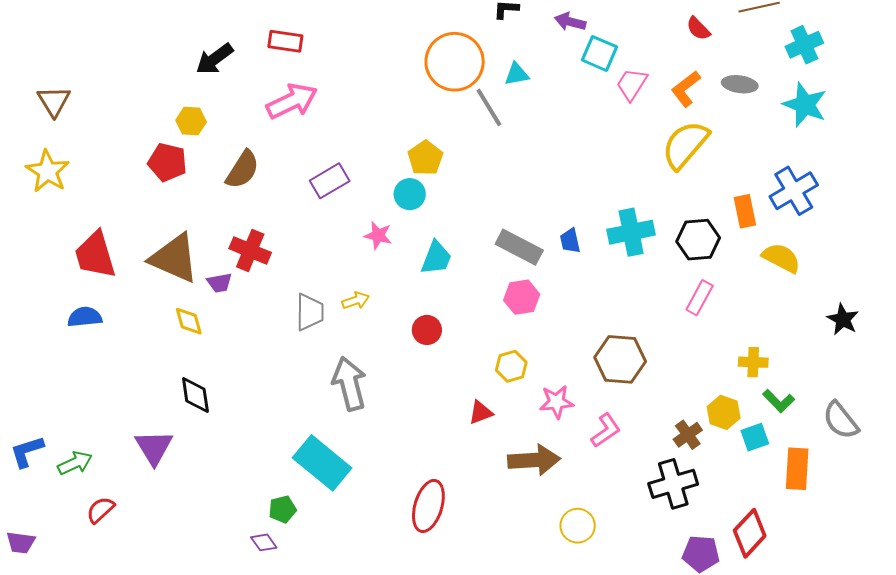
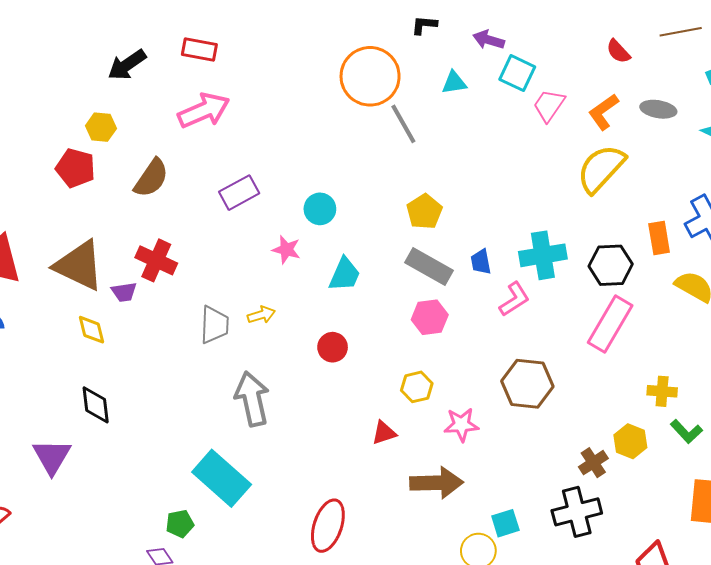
cyan triangle: (517, 74) -> (454, 83), moved
yellow pentagon: (425, 158) -> (424, 212), moved
pink rectangle: (700, 298) -> (610, 324), size x1.6
pink L-shape: (606, 430) -> (514, 299), moved
cyan square: (755, 437) -> (505, 523), moved

